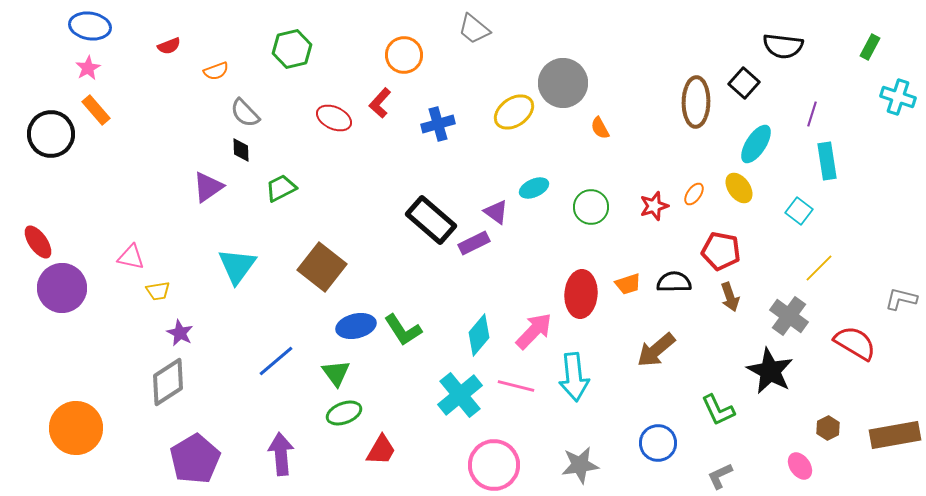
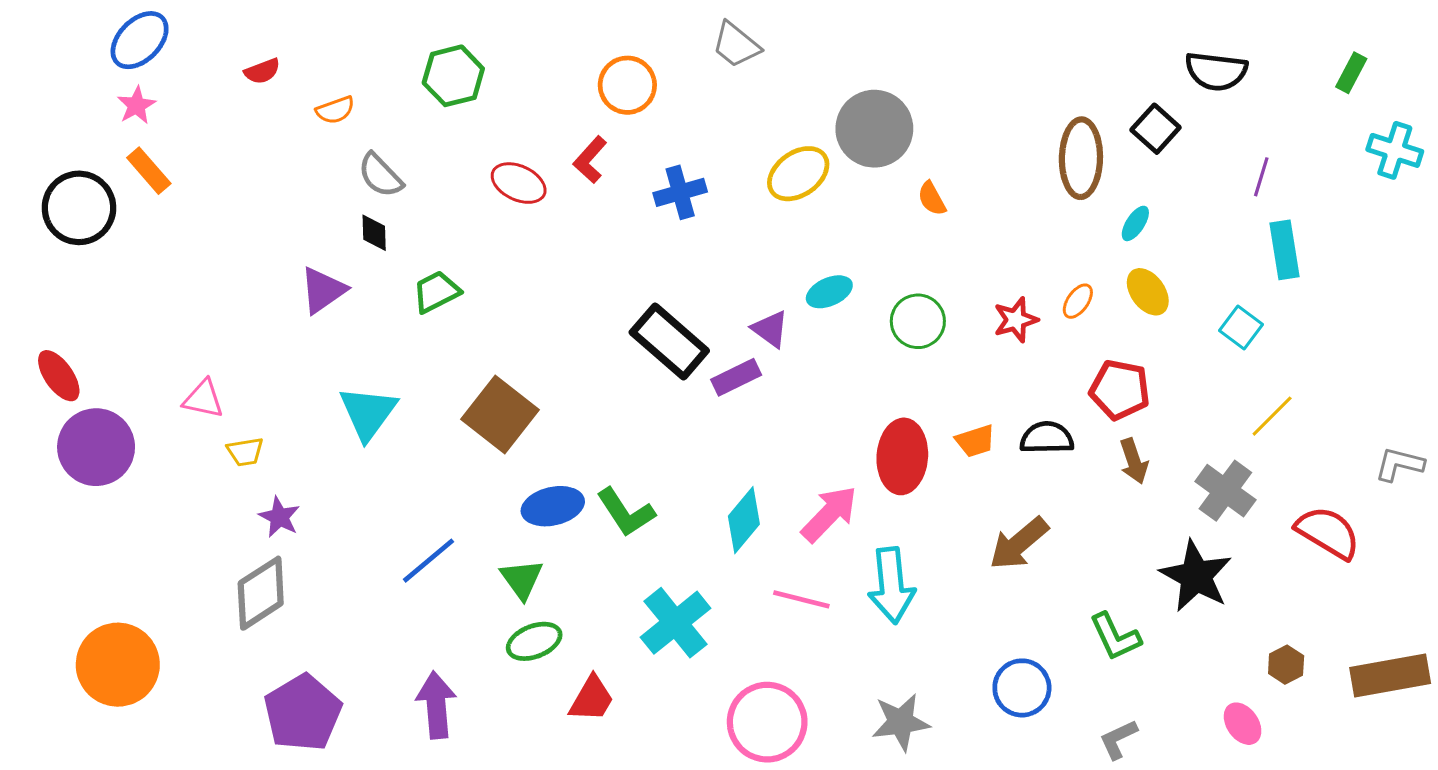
blue ellipse: (90, 26) -> (140, 40), turned -54
cyan ellipse: (756, 144) -> (1135, 223), moved, size x0.6
cyan cross: (460, 395) -> (676, 623), moved

